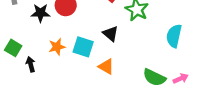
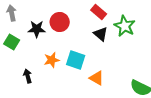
black triangle: (111, 34) -> (101, 34), moved
green square: (13, 48) -> (12, 42), moved

